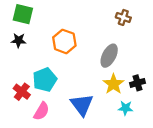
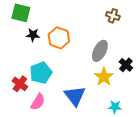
black star: (19, 40) -> (33, 35), moved
black cross: (137, 83) -> (126, 65), moved, turned -32
cyan star: (125, 108) -> (115, 107), moved

